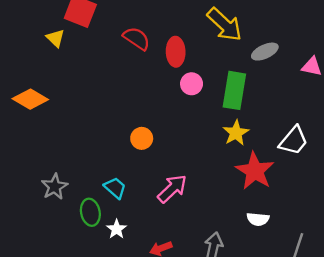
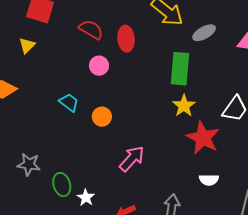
yellow triangle: (55, 38) -> (27, 45), moved, turned 36
pink circle: (192, 84) -> (99, 66), moved
gray star: (55, 187) -> (29, 164), turned -30
cyan trapezoid: (115, 188) -> (69, 103), moved

